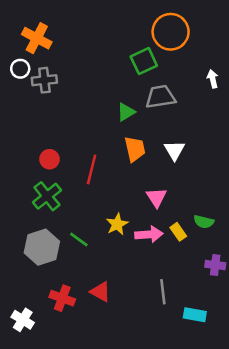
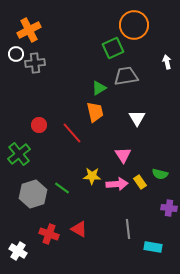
orange cross: (37, 38) -> (29, 30), turned 35
orange trapezoid: (135, 149) -> (95, 112), moved
red line: (92, 169) -> (72, 133), turned -55
green cross: (47, 196) -> (19, 154), moved
yellow star: (117, 224) -> (92, 176), turned 30

